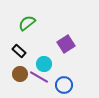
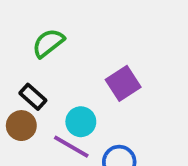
brown circle: (20, 74) -> (21, 126), moved

